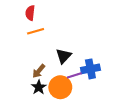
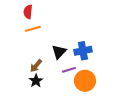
blue cross: (90, 69) -> (83, 51), moved
orange circle: (60, 87) -> (85, 81), moved

